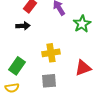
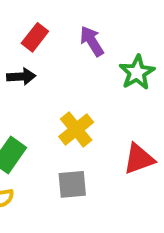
yellow cross: (51, 53) -> (76, 129), turned -30

